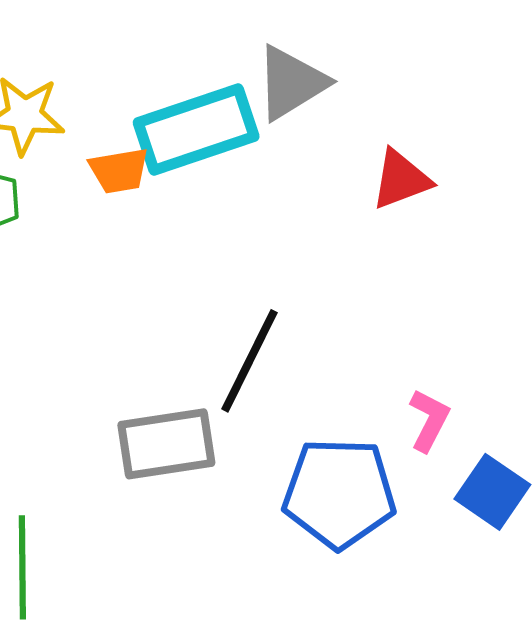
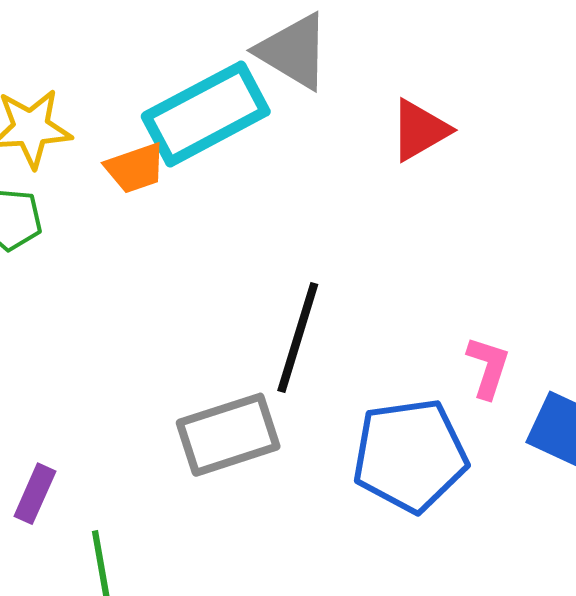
gray triangle: (291, 83) -> (294, 51), turned -48

